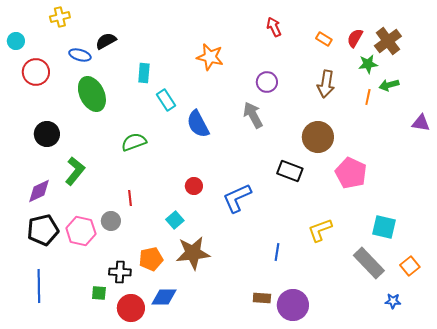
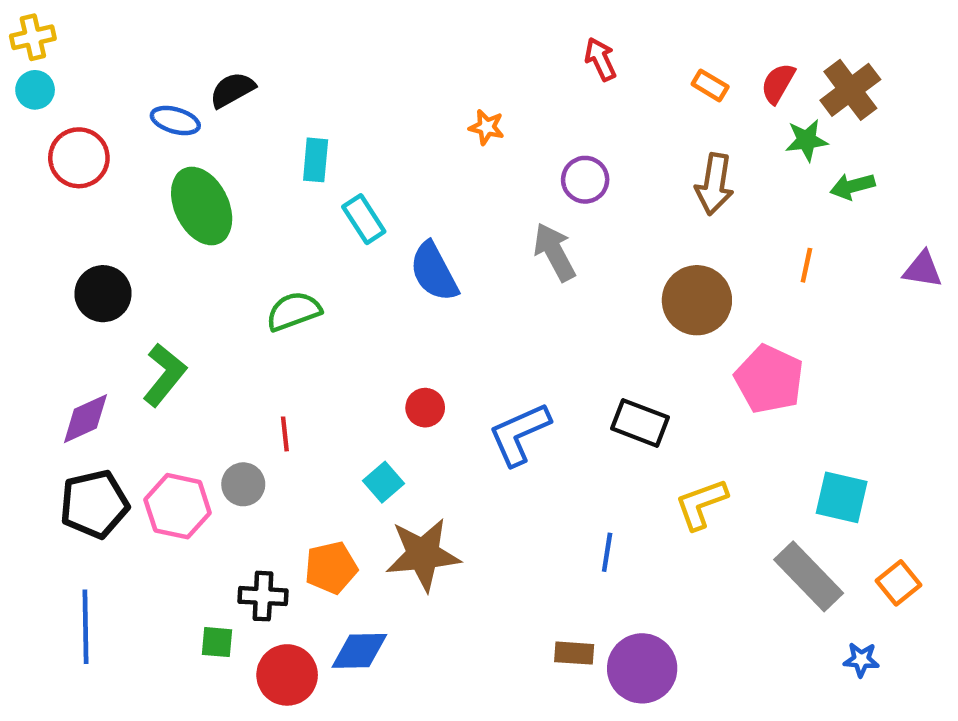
yellow cross: (60, 17) -> (33, 37), moved
orange star: (210, 57) -> (487, 127), moved, size x0.6
orange line: (368, 97) -> (806, 265), moved
black rectangle: (290, 171) -> (640, 423), moved

